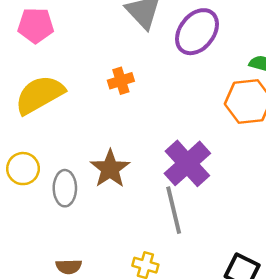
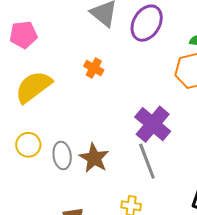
orange cross: (121, 81) -> (94, 68), turned -36
brown star: (110, 169) -> (94, 158), moved

